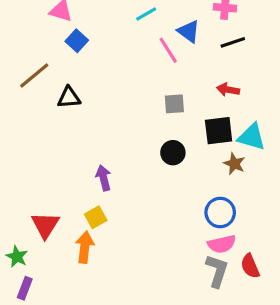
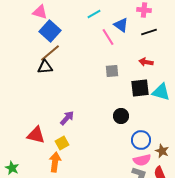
blue square: (77, 41) -> (50, 31), size x1.5
brown line: (34, 75) -> (50, 53), moved
black circle: (173, 153) -> (121, 116), moved
brown star: (234, 164) -> (162, 151), moved
purple arrow: (104, 178) -> (67, 118), turned 56
red triangle: (45, 225) -> (36, 135), moved, turned -48

